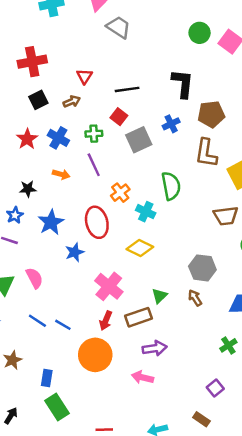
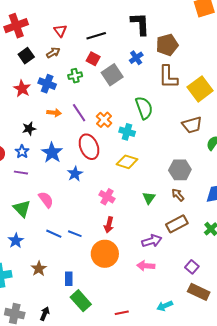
purple line: (94, 165) -> (79, 113), moved
pink cross: (109, 286) -> (107, 197), size x0.7
brown rectangle: (139, 317) -> (177, 224), moved
purple square: (215, 388) -> (192, 267), moved
brown rectangle: (201, 419) -> (199, 292), size x1.5

